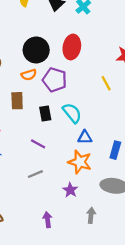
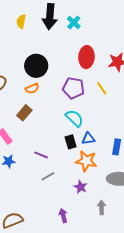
red ellipse: (72, 47) -> (86, 57), moved
purple pentagon: (55, 80) -> (73, 88), moved
brown rectangle: (17, 101) -> (24, 113), turned 49
black rectangle: (45, 114) -> (71, 142), moved
purple line: (38, 144) -> (41, 155), moved

